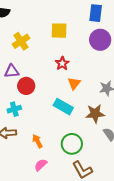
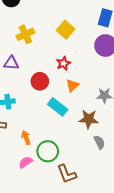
yellow square: (59, 31) -> (66, 30), turned 30
red circle: (26, 86) -> (40, 81), moved
green circle: (72, 144) -> (48, 151), moved

